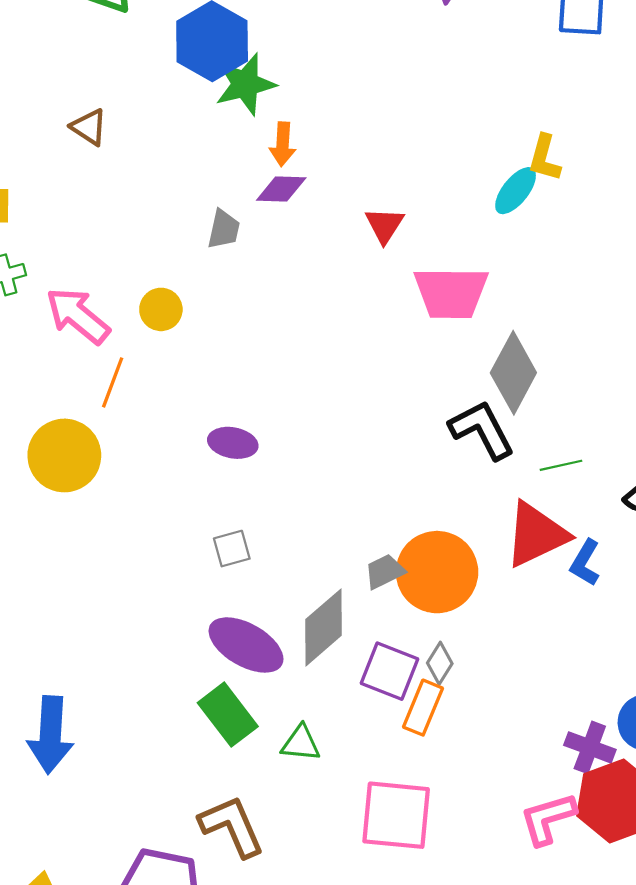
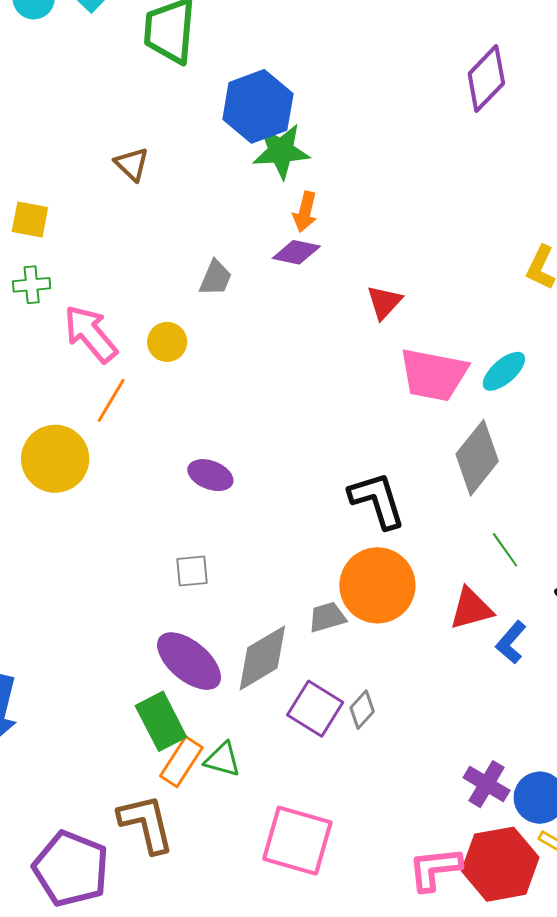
cyan ellipse: (516, 191) -> (504, 371), moved
gray trapezoid: (224, 229) -> (215, 278), moved
black L-shape: (482, 430) -> (377, 500), moved
green line: (561, 465) -> (505, 550), turned 57
red triangle: (536, 535) -> (471, 609), size x0.7
orange circle: (437, 572) -> (377, 585), moved
orange rectangle: (423, 708) -> (181, 762), moved
purple cross: (590, 747) -> (487, 784), moved

